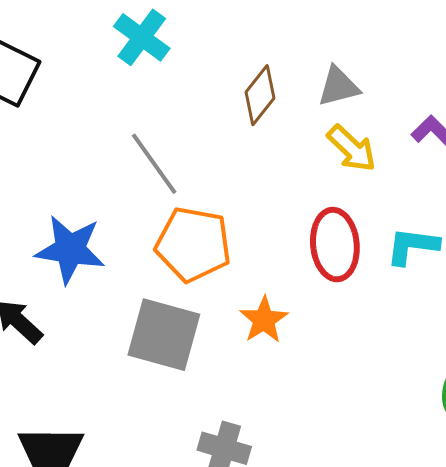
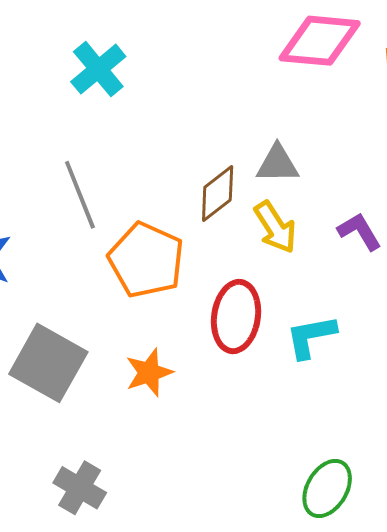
brown diamond: (260, 95) -> (218, 194), moved
orange pentagon: (193, 244) -> (146, 260), moved
cyan L-shape: (412, 246) -> (311, 337), turned -32

